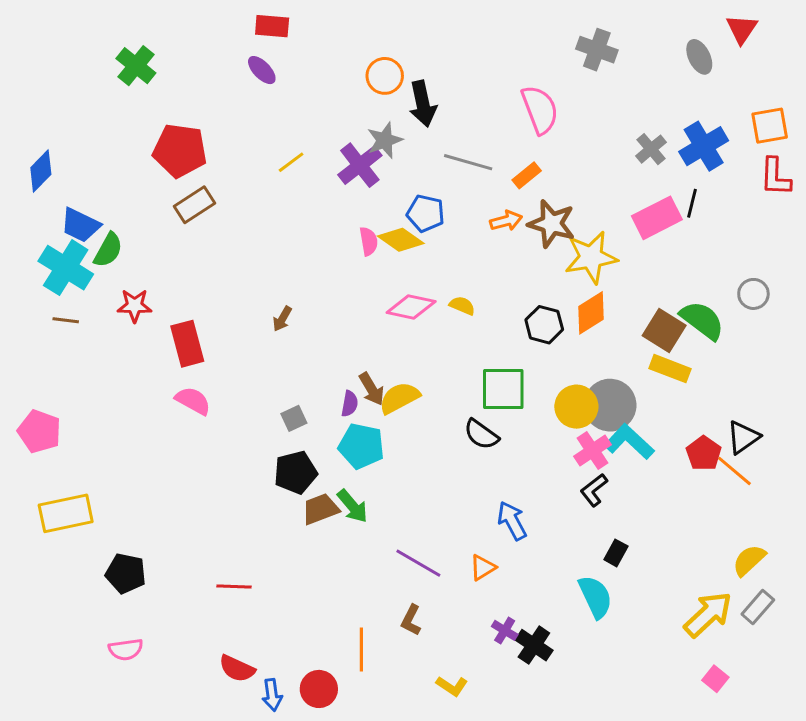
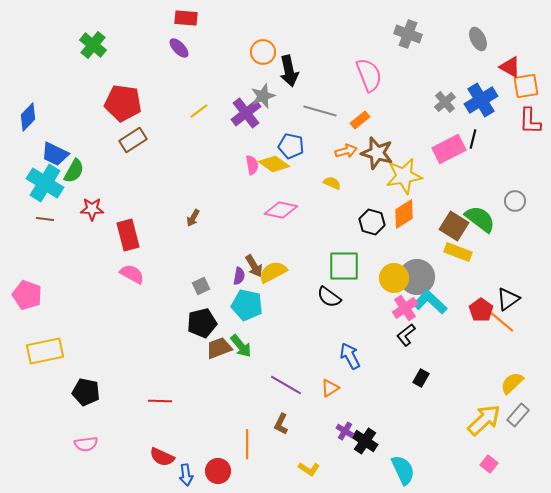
red triangle: (742, 29) -> (510, 67), moved, turned -35
yellow semicircle: (462, 306) -> (332, 183), moved
cyan semicircle: (595, 597) -> (403, 470), moved

